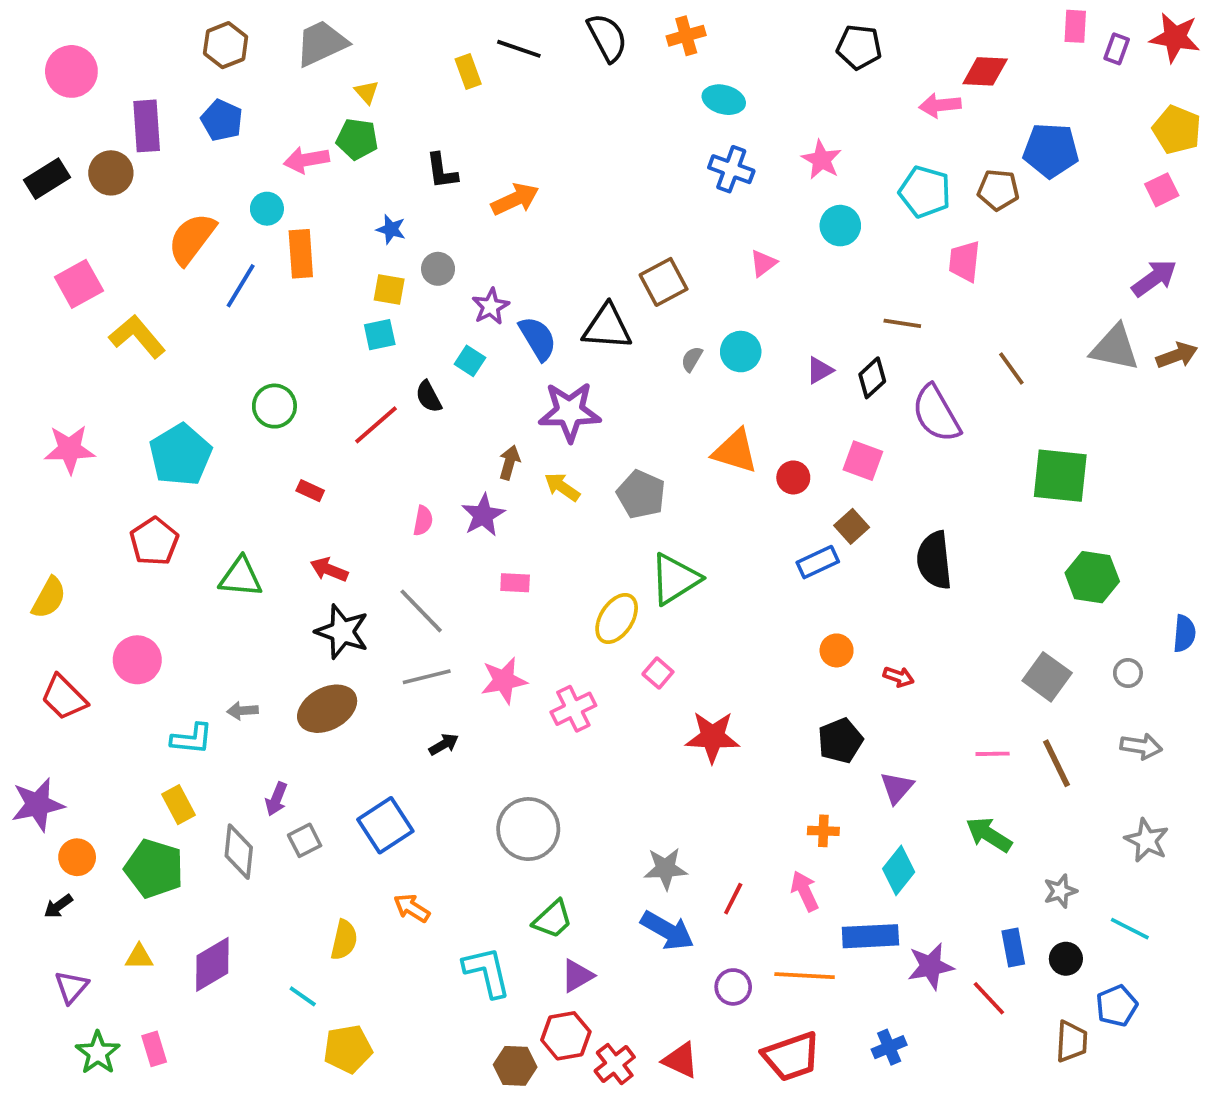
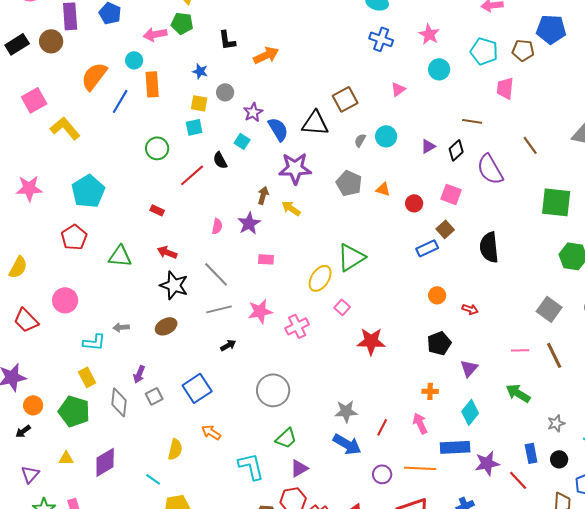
green circle: (274, 406) -> (157, 148), moved
orange triangle: (735, 451) -> (383, 189), size x0.6
gray pentagon: (641, 494) -> (349, 183), moved
brown ellipse: (327, 709) -> (166, 326), size x0.7

